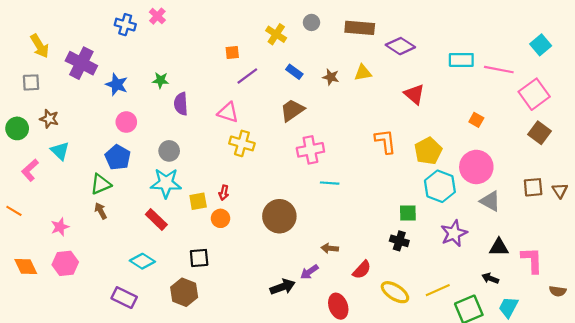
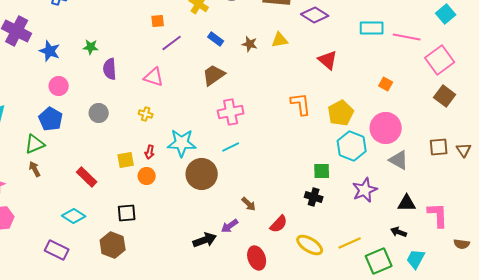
yellow cross: (242, 143) -> (146, 114), moved, size x0.6
cyan star: (166, 183) -> (182, 143), moved
cyan line: (330, 183) -> (231, 147), moved, turned -30
brown arrow: (330, 248) -> (249, 204), turned -140

